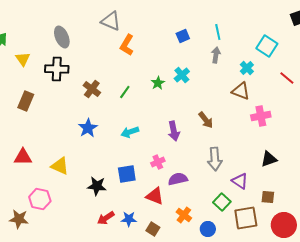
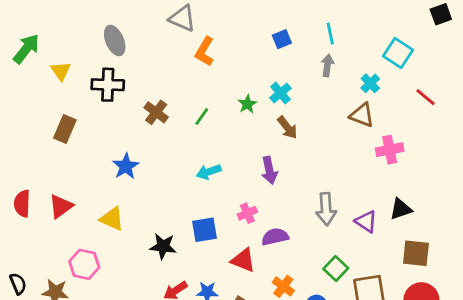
brown arrow: (206, 120) -> (287, 128), moved
blue star: (88, 128) -> (126, 166), moved
red triangle: (23, 157) -> (61, 206), turned -36
purple triangle: (240, 181) -> (366, 222), moved
brown square: (268, 197) -> (416, 253), moved, size x1.5

